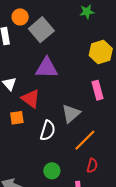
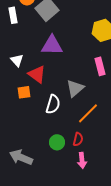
red semicircle: (92, 166) -> (78, 139), moved

